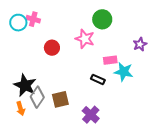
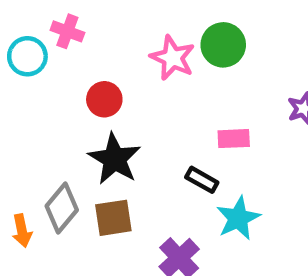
cyan circle: (18, 23) -> (27, 56), moved
pink star: (85, 39) -> (173, 58), moved
cyan star: (124, 72) -> (238, 218), moved, turned 30
black star: (25, 85) -> (115, 159), moved

